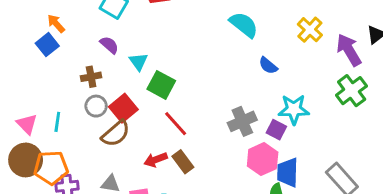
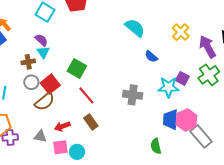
cyan triangle: (138, 62) -> (43, 52), moved
gray cross: (242, 121) -> (133, 95), turned 30
purple square: (276, 130) -> (182, 78), moved
pink hexagon: (263, 159) -> (186, 120), moved
red arrow: (156, 160) -> (62, 126), moved
blue trapezoid: (288, 172) -> (170, 119), moved

